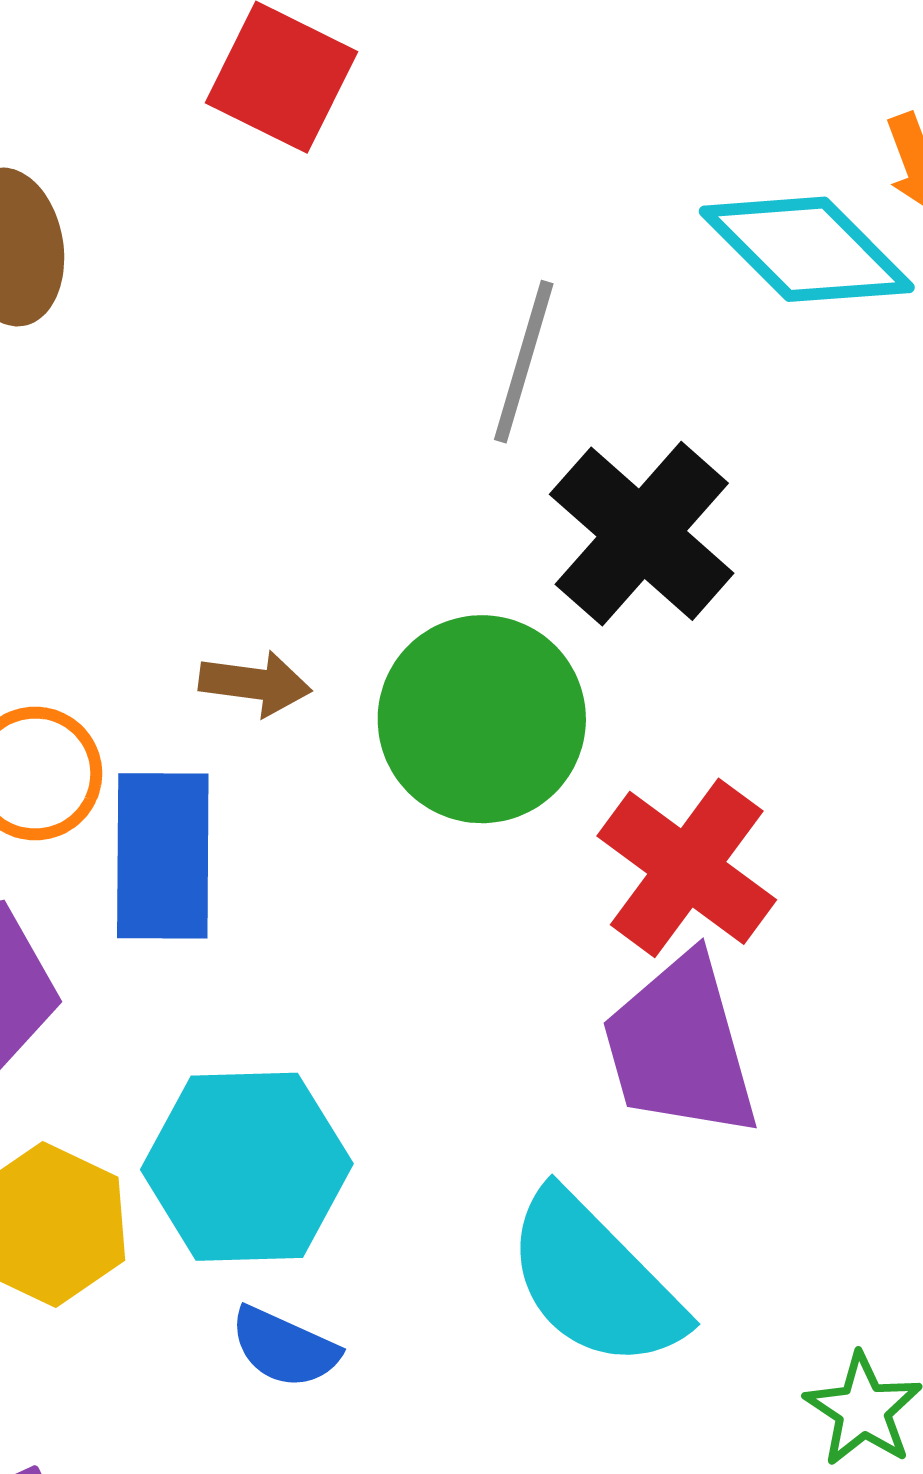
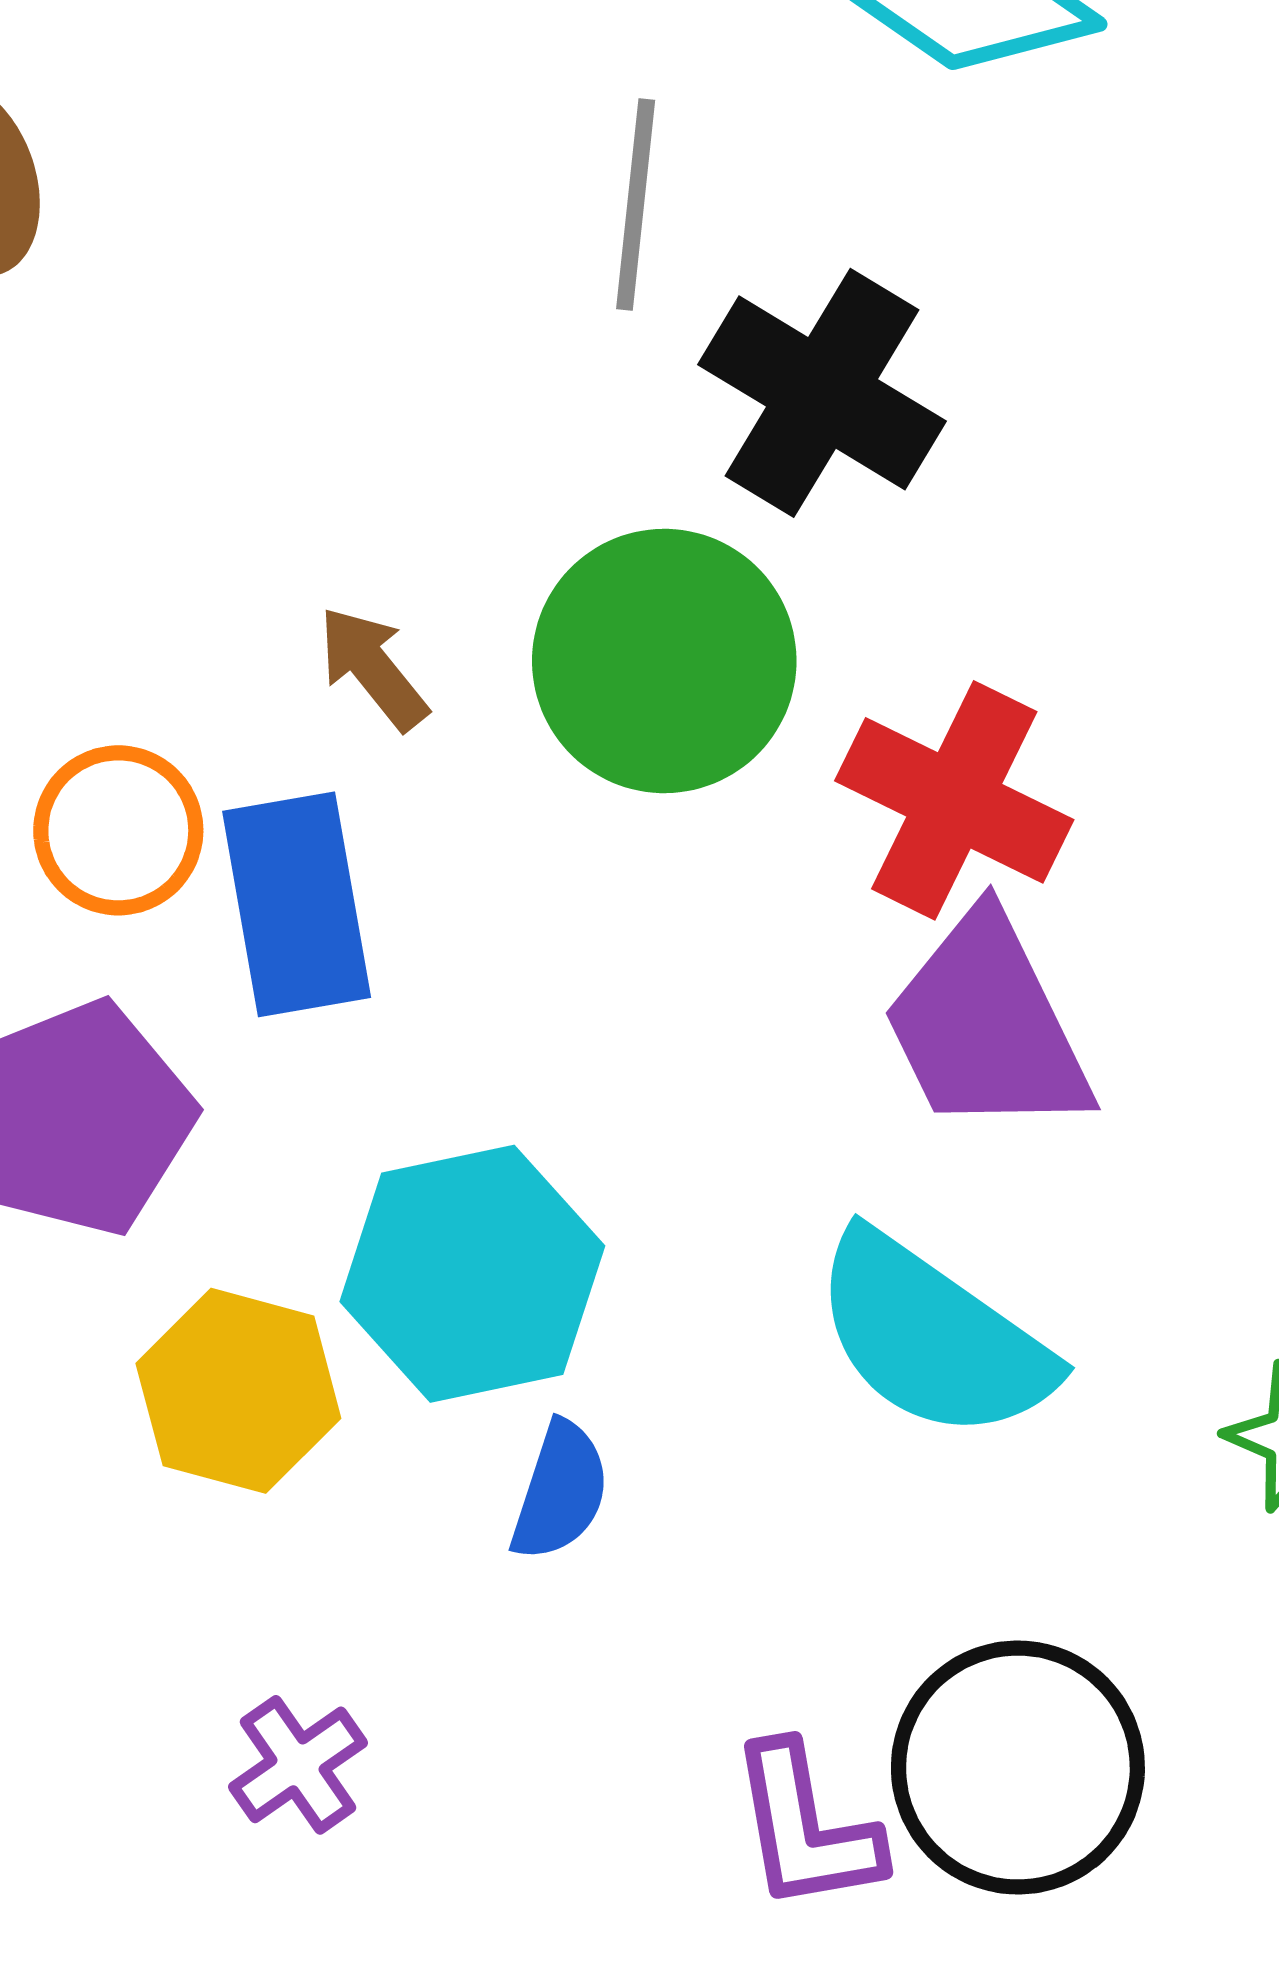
brown arrow: (255, 684) -> (373, 668), turned -126
blue semicircle: (284, 1347) -> (560, 1491), turned -86

